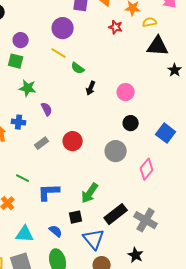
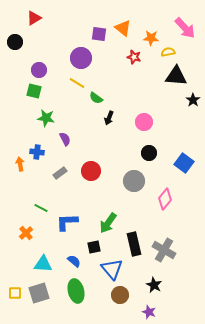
black rectangle: (116, 214) -> (134, 244), turned -65

